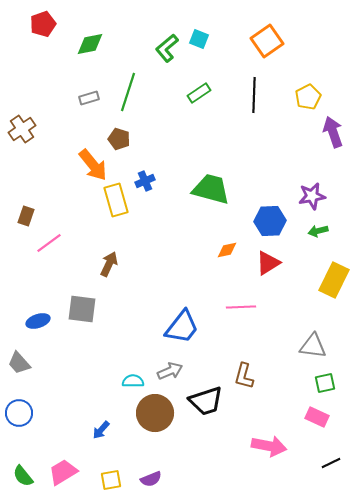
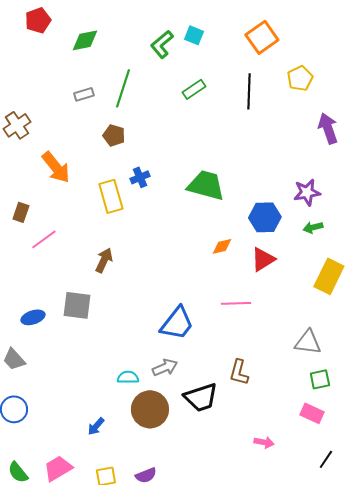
yellow pentagon: (308, 97) -> (300, 78), moved
orange arrow: (93, 165) -> (56, 167), moved
pink arrow: (269, 446) -> (264, 442), size x0.6
black line: (331, 463) -> (326, 459), turned -30

